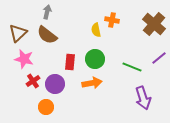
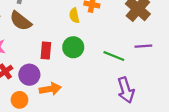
purple line: (159, 58) -> (143, 46), turned 35
orange arrow: (92, 83) -> (50, 89), moved

